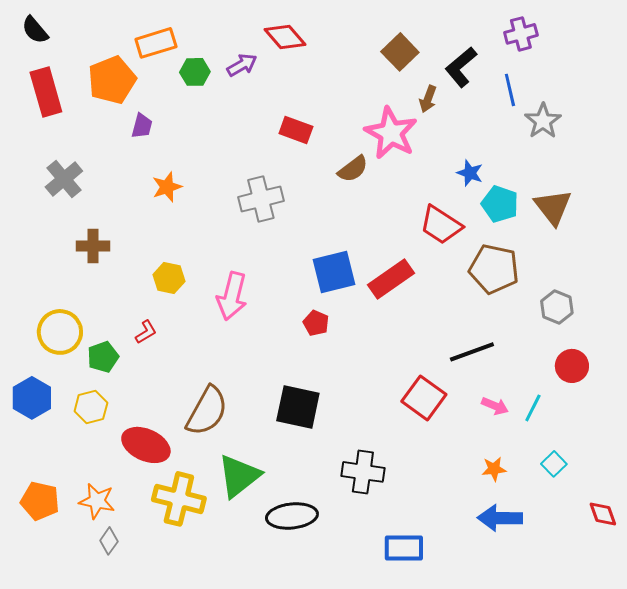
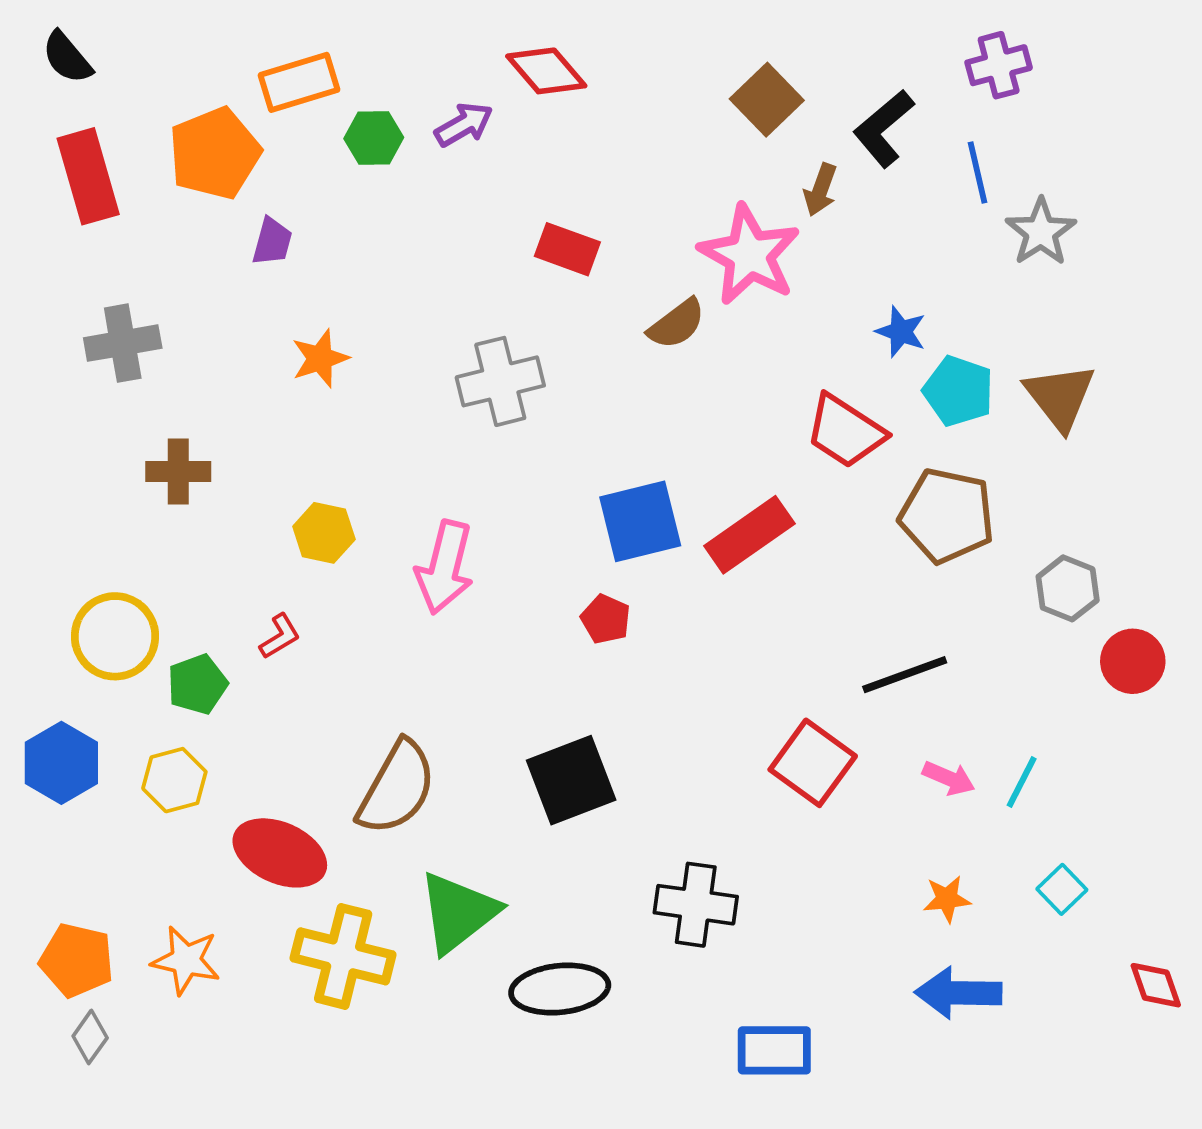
gray cross: (64, 179) -> (123, 343), turned 30
red circle: (572, 366) -> (1133, 661), moved
black square: (298, 407) -> (571, 780), turned -33
gray diamond: (109, 541) -> (90, 1037), moved

